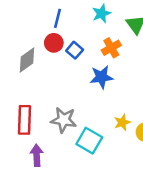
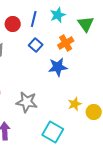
blue line: (57, 18) -> (34, 19), moved
red circle: (54, 43) -> (13, 24), moved
cyan square: (89, 141) -> (53, 132), moved

